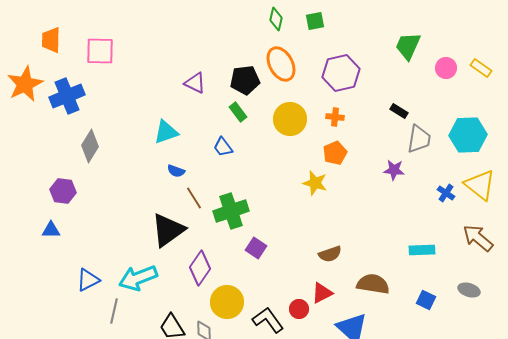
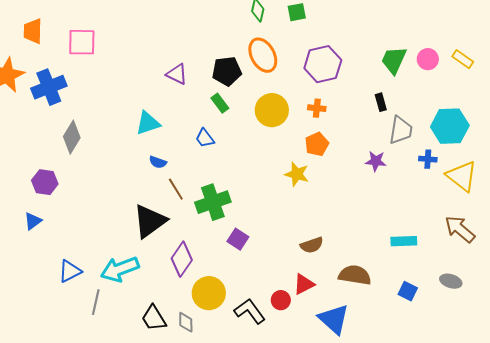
green trapezoid: (408, 46) -> (394, 60), moved
black rectangle: (399, 111) -> (381, 102), turned 42
blue cross: (446, 193) -> (428, 159), moved, turned -30
blue triangle: (51, 230) -> (33, 221), turned -36

